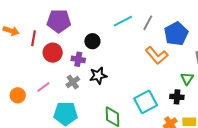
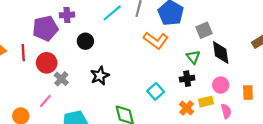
purple cross: (78, 59) -> (67, 15), moved
gray cross: (73, 82) -> (61, 79), moved
cyan square: (146, 102) -> (156, 91), size x0.7

